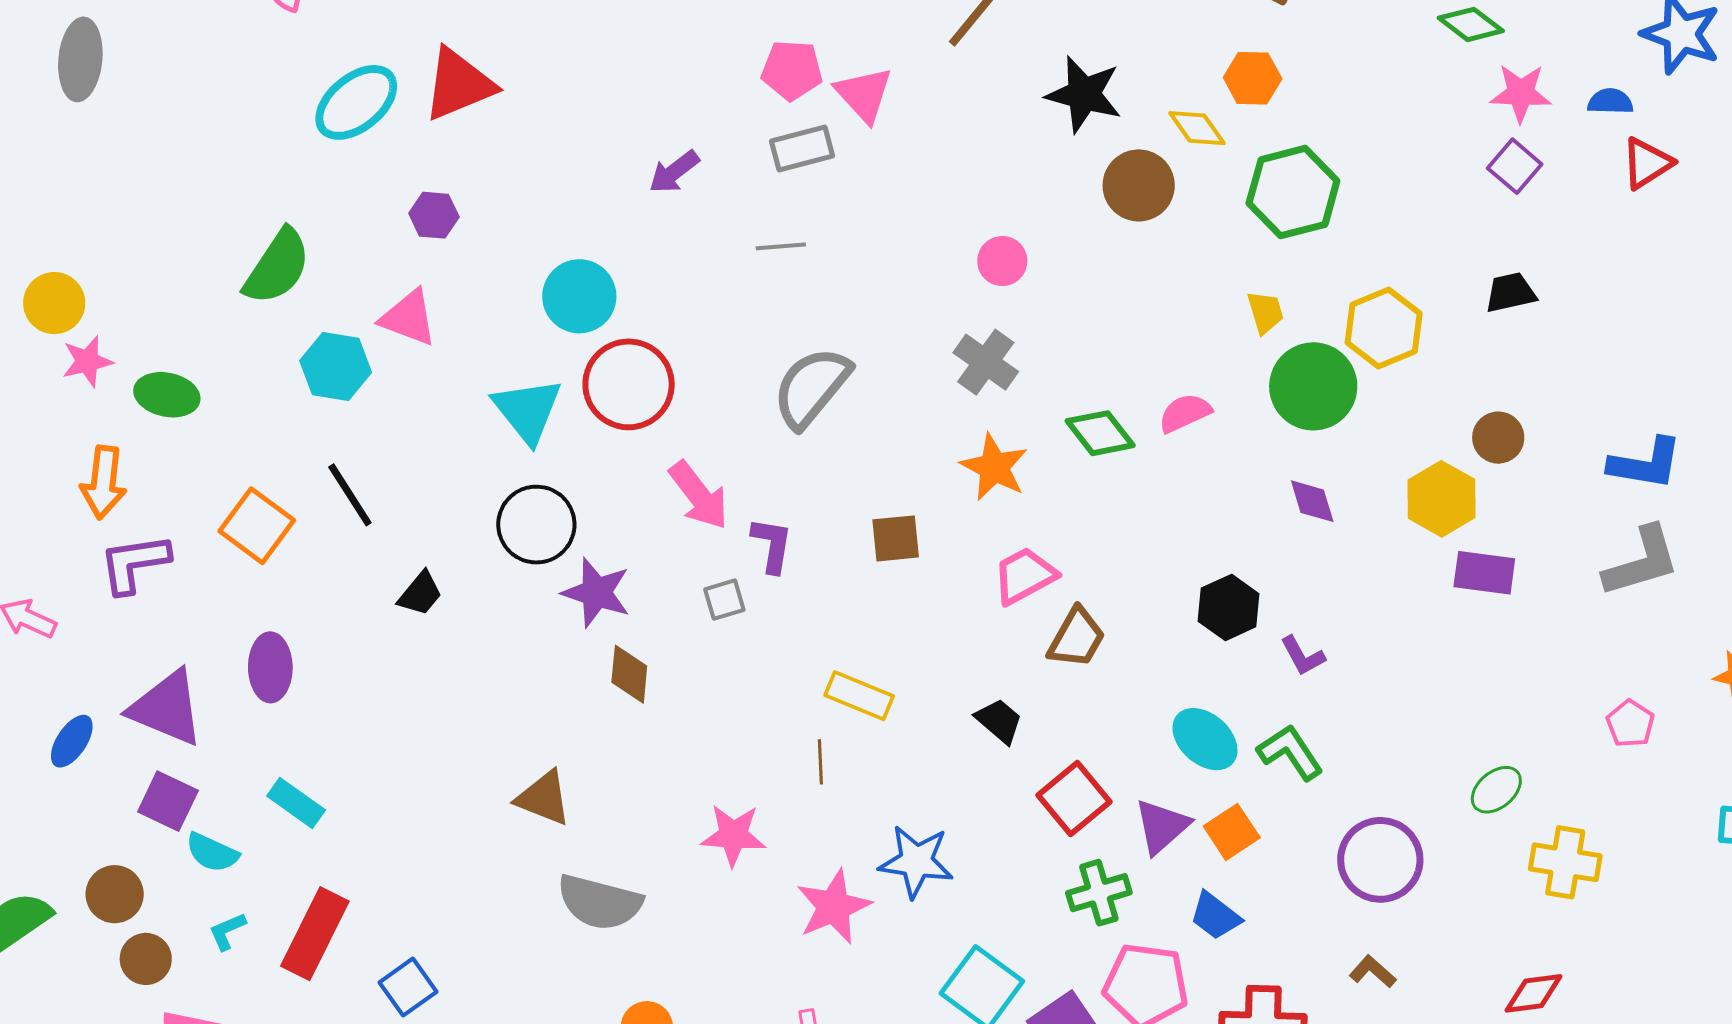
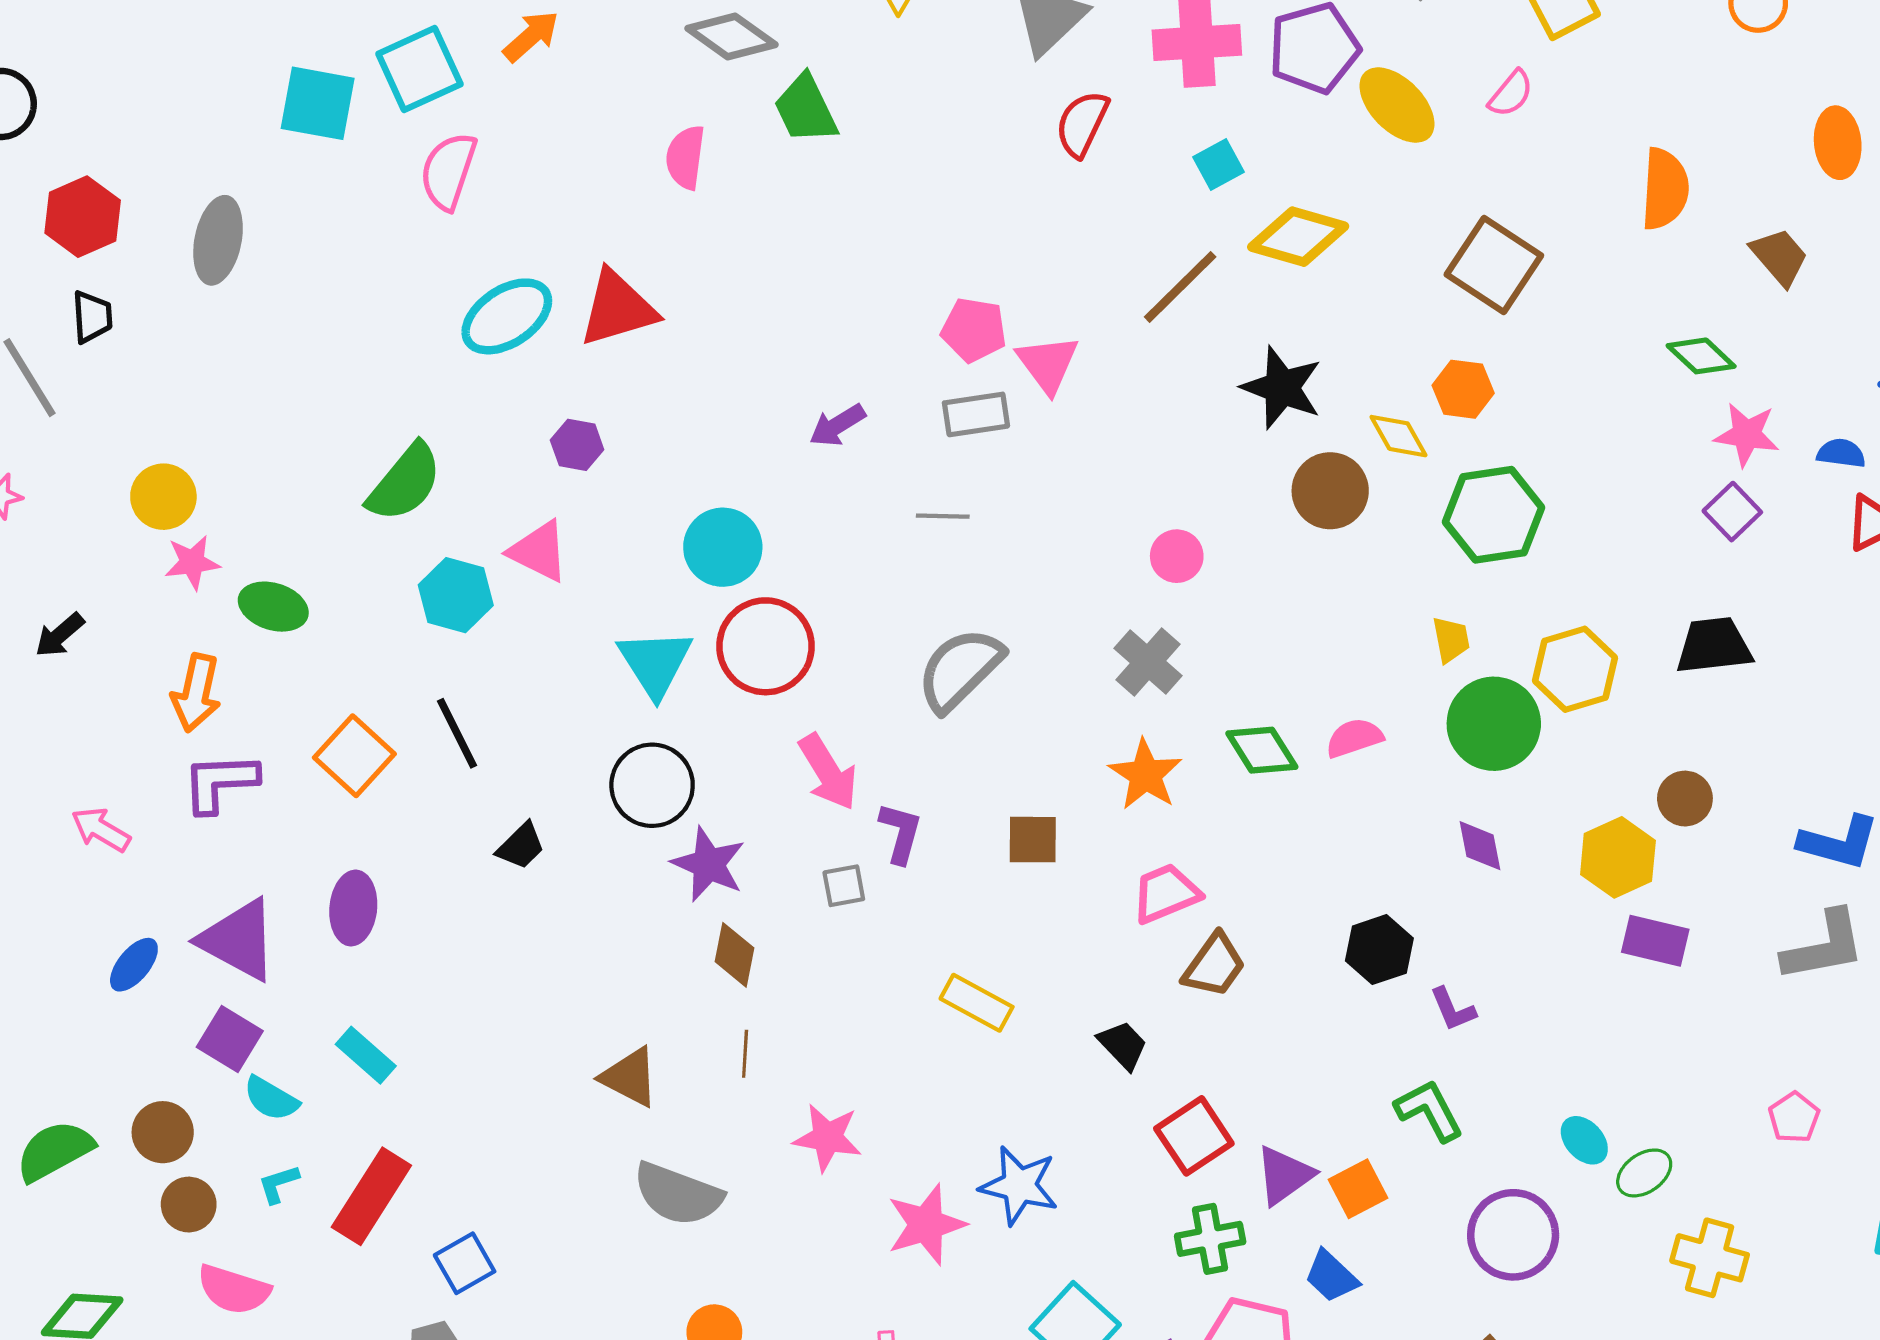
black trapezoid: (1510, 293) -> (1714, 646), size x1.4
cyan ellipse: (1205, 739) -> (1584, 1140), moved, size x0.7
brown line: (820, 762) -> (745, 1054), moved

